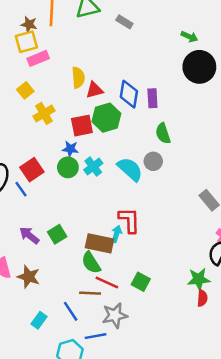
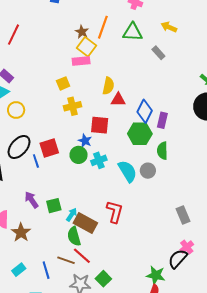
yellow square: (26, 42) -> (86, 47), moved, turned 36
green hexagon: (106, 118) -> (140, 134), moved
cyan arrow: (116, 234) -> (72, 215), moved
green square: (141, 282) -> (103, 279), moved

